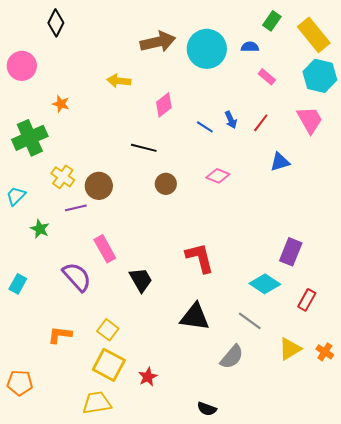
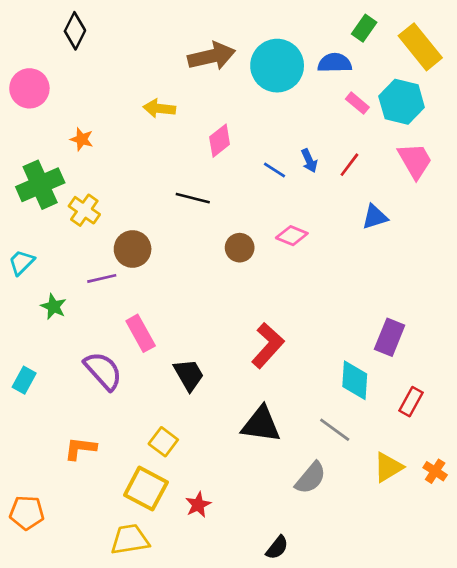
blue semicircle: (250, 47) -> (335, 63), size x1.4
cyan hexagon: (320, 76) -> (402, 102), moved
yellow cross: (63, 177) -> (84, 210), moved
brown circle: (166, 184) -> (240, 248), moved
red L-shape: (200, 258) -> (268, 345), turned 56
cyan diamond: (265, 284) -> (355, 380), turned 60
yellow square: (108, 330) -> (163, 442), moved
black semicircle: (207, 409) -> (277, 548), turned -72

